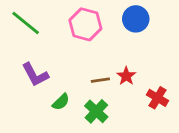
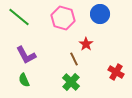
red star: (126, 76) -> (86, 44), moved
brown line: (100, 80) -> (74, 59), turned 72
green semicircle: (61, 102) -> (24, 80), moved, turned 112

